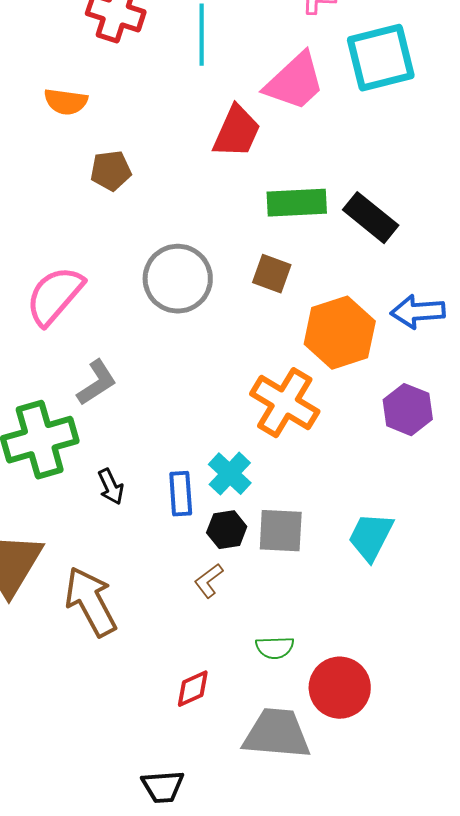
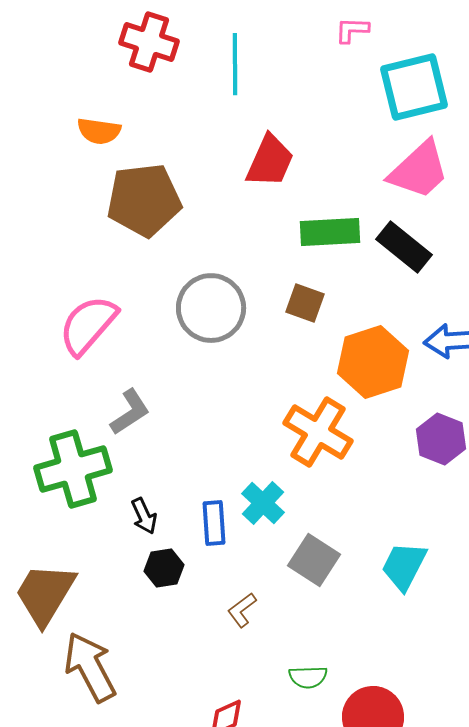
pink trapezoid: (295, 82) -> (419, 170), moved
brown pentagon: (111, 171) -> (144, 200), size x1.8
black hexagon: (227, 530) -> (164, 568), moved
gray square: (281, 531) -> (314, 560), turned 30
brown arrow: (91, 602) -> (90, 667), moved

